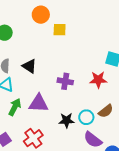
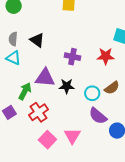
green arrow: (15, 107) -> (25, 91), moved
black star: (67, 120) -> (67, 86), moved

